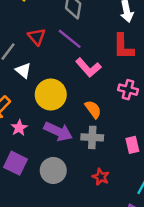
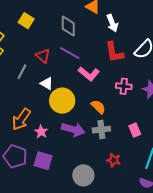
white triangle: (23, 70) -> (47, 83), moved
gray circle: (53, 170) -> (83, 175), moved

